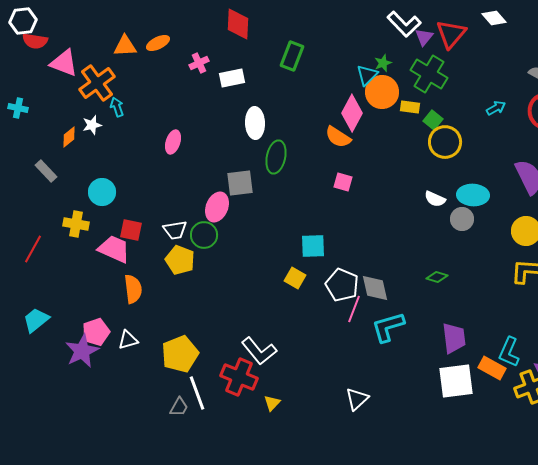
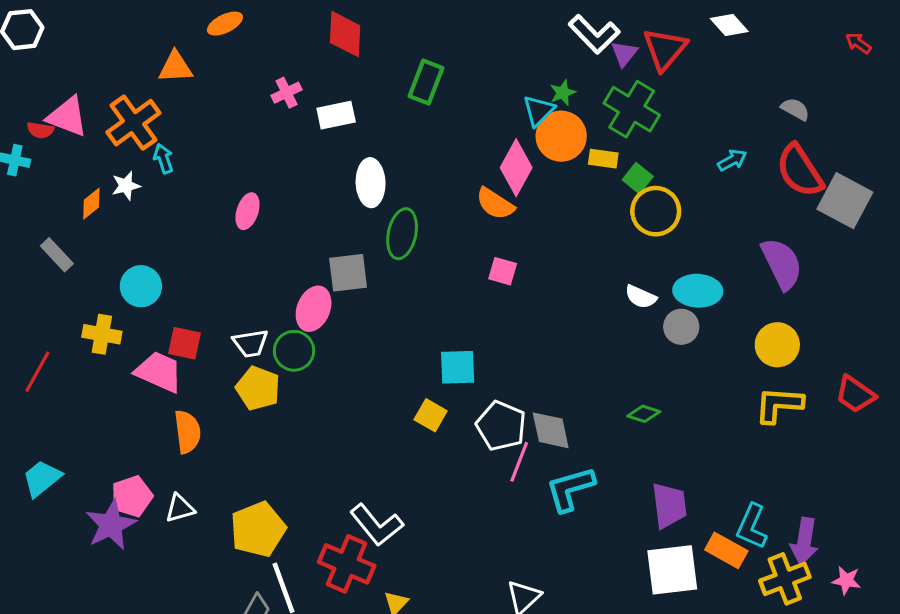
red semicircle: (35, 41) -> (40, 130), moved, size x0.7
orange ellipse: (158, 43) -> (225, 24), moved
pink triangle: (64, 63) -> (67, 117), moved

